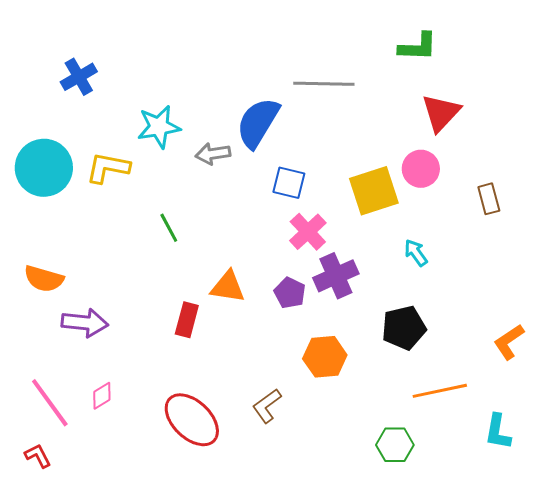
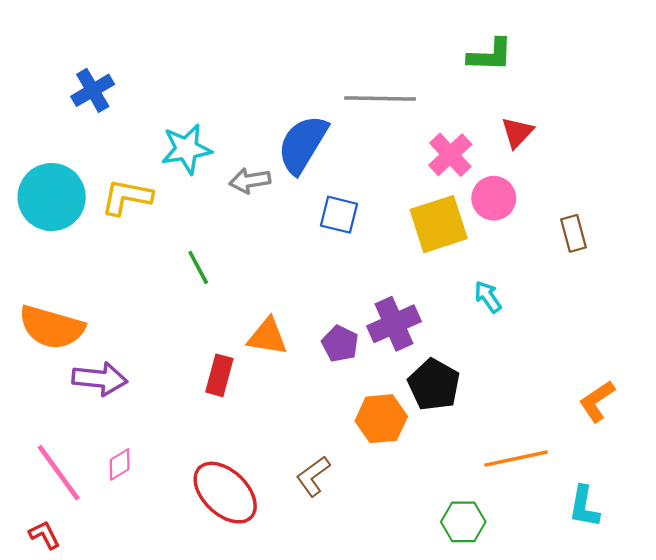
red triangle: (441, 113) -> (517, 133), size x0.7
pink cross: (308, 232) -> (450, 155), moved
orange semicircle: (44, 279) -> (52, 327), size x1.4
black pentagon: (404, 328) -> (434, 385), moved, turned -30

